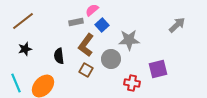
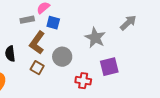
blue square: (102, 25) -> (53, 23), turned -32
gray star: (129, 40) -> (95, 38), moved, turned 30

